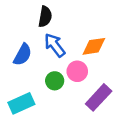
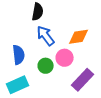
blue semicircle: (23, 55) -> (19, 55), moved, turned -36

